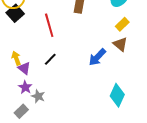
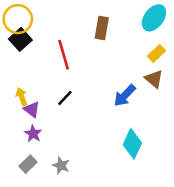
cyan diamond: (117, 95) -> (132, 144), moved
gray star: (38, 96) -> (61, 165), moved

